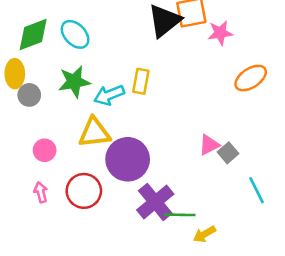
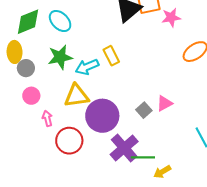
yellow rectangle: (141, 81) -> (111, 56), turned -36
pink circle: (45, 150) -> (31, 96), moved
gray square: (228, 153) -> (144, 110), moved
pink arrow: (41, 192) -> (47, 118), moved

